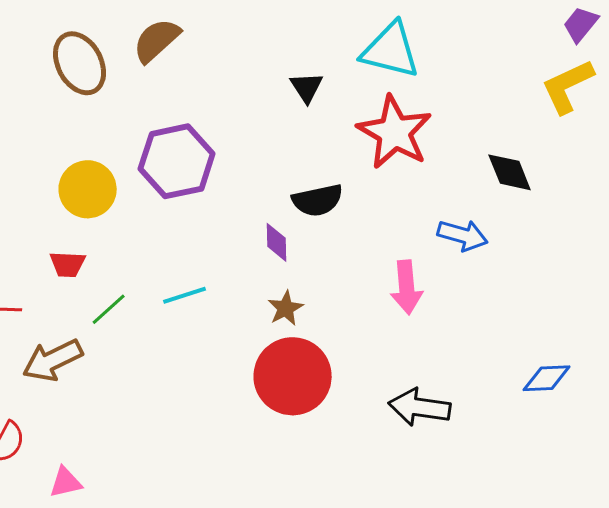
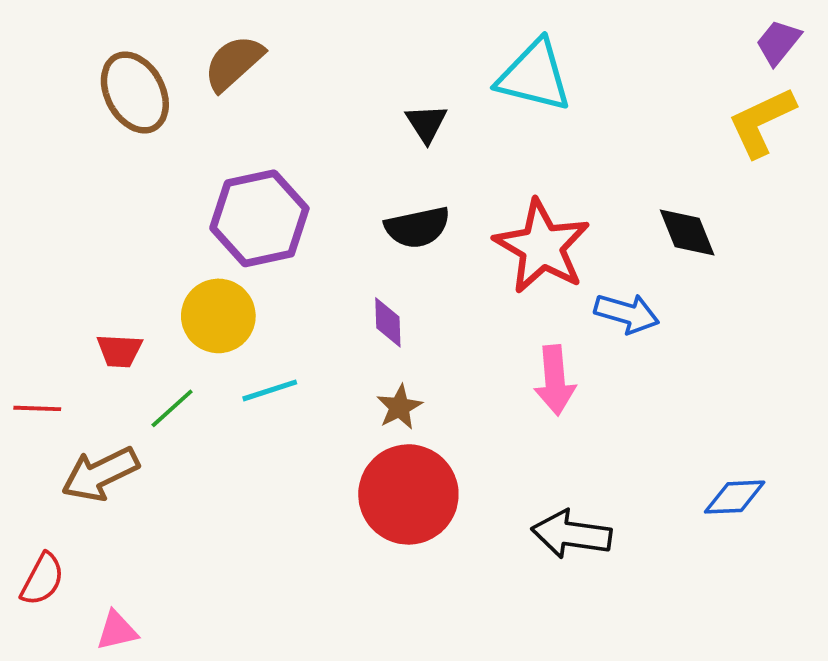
red star: (395, 132) -> (542, 247), moved
yellow circle: (88, 189) -> (218, 316), moved
black semicircle: (318, 200) -> (417, 227), moved

